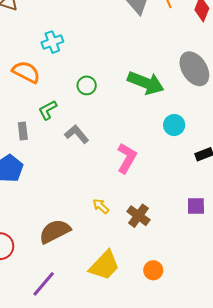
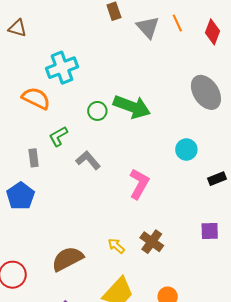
cyan cross: (52, 42) -> (62, 68), size x1.4
green arrow: (146, 83) -> (132, 107), moved
yellow arrow: (101, 206) -> (116, 246), moved

